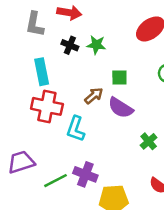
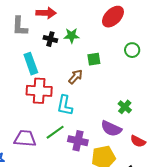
purple semicircle: (121, 108) -> (111, 129), moved
purple trapezoid: (21, 162) -> (25, 138), turned 30
green line: (56, 181) -> (55, 132), moved

